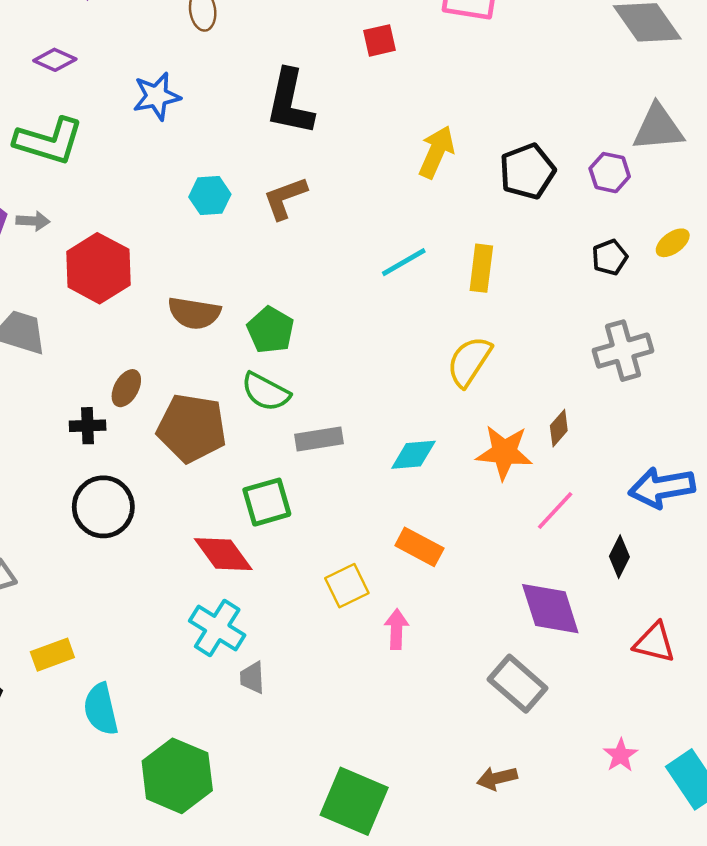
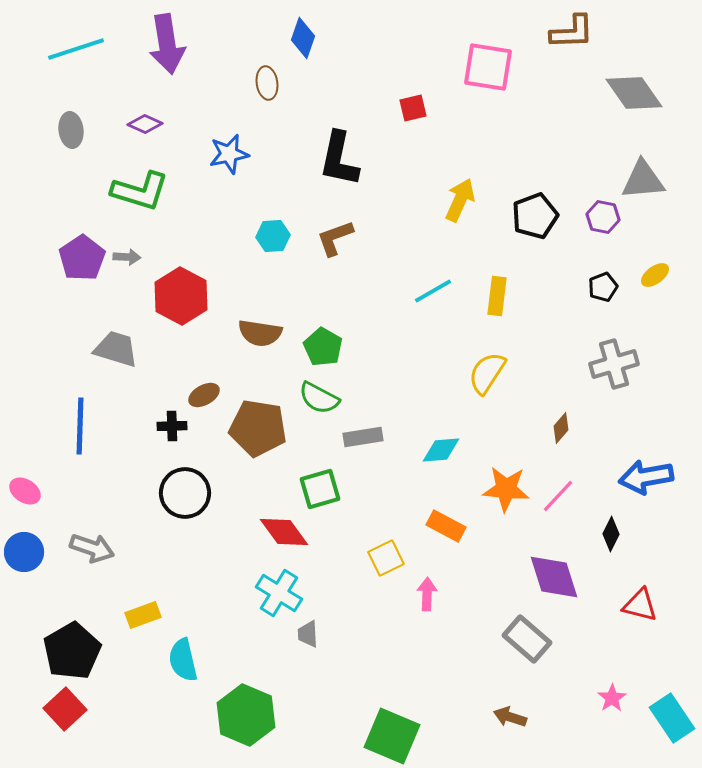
brown ellipse: (126, 388) -> (204, 395), turned 32
orange star: (504, 452) -> (506, 489), moved
brown arrow: (497, 778) -> (510, 717), turned 32

